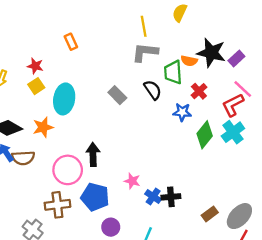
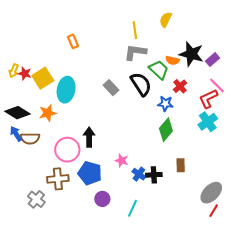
red star: (35, 66) -> (25, 74), moved
green trapezoid: (173, 72) -> (159, 70), turned 135
yellow square: (36, 86) -> (43, 78), size x1.5
black semicircle: (153, 90) -> (141, 84), size x1.4
green diamond: (205, 135) -> (166, 130), moved
brown rectangle: (210, 214) -> (181, 165), moved, turned -56

